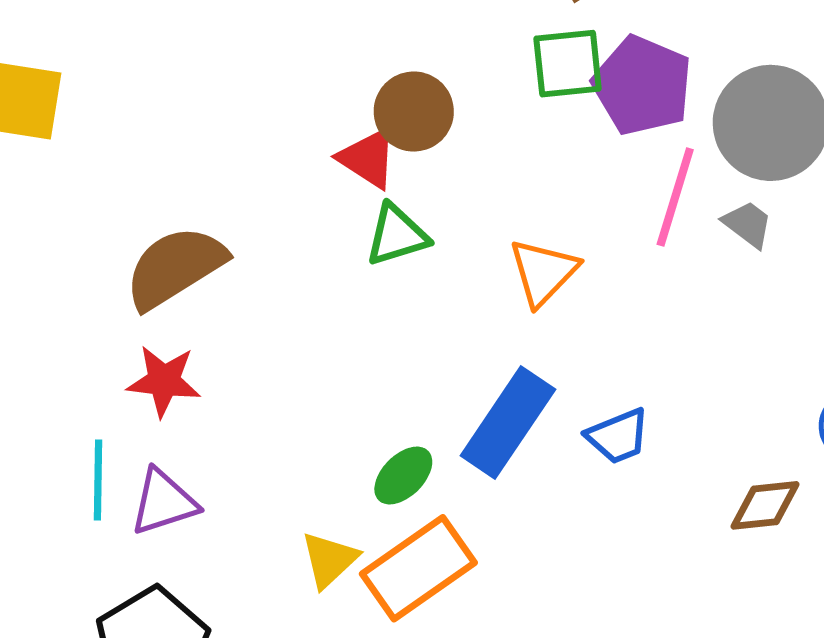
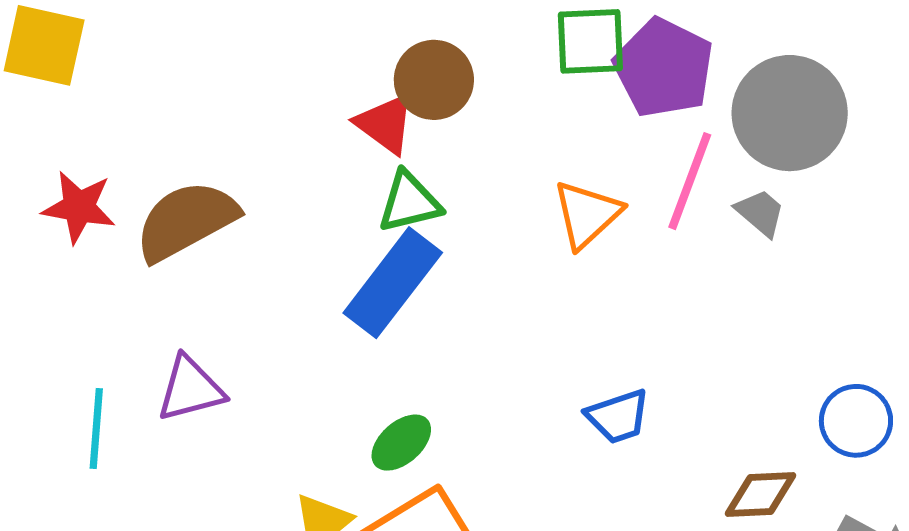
orange triangle: (543, 272) -> (587, 214), moved
red star: (164, 381) -> (79, 207), moved
blue rectangle: (508, 422) -> (393, 283), moved
purple triangle: (164, 502) -> (190, 389), moved

